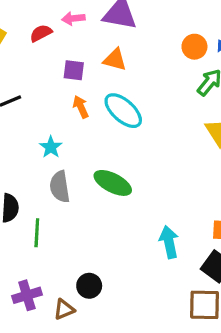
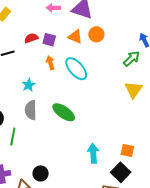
red semicircle: (41, 33) -> (31, 38), moved
orange circle: (194, 47) -> (96, 34), moved

